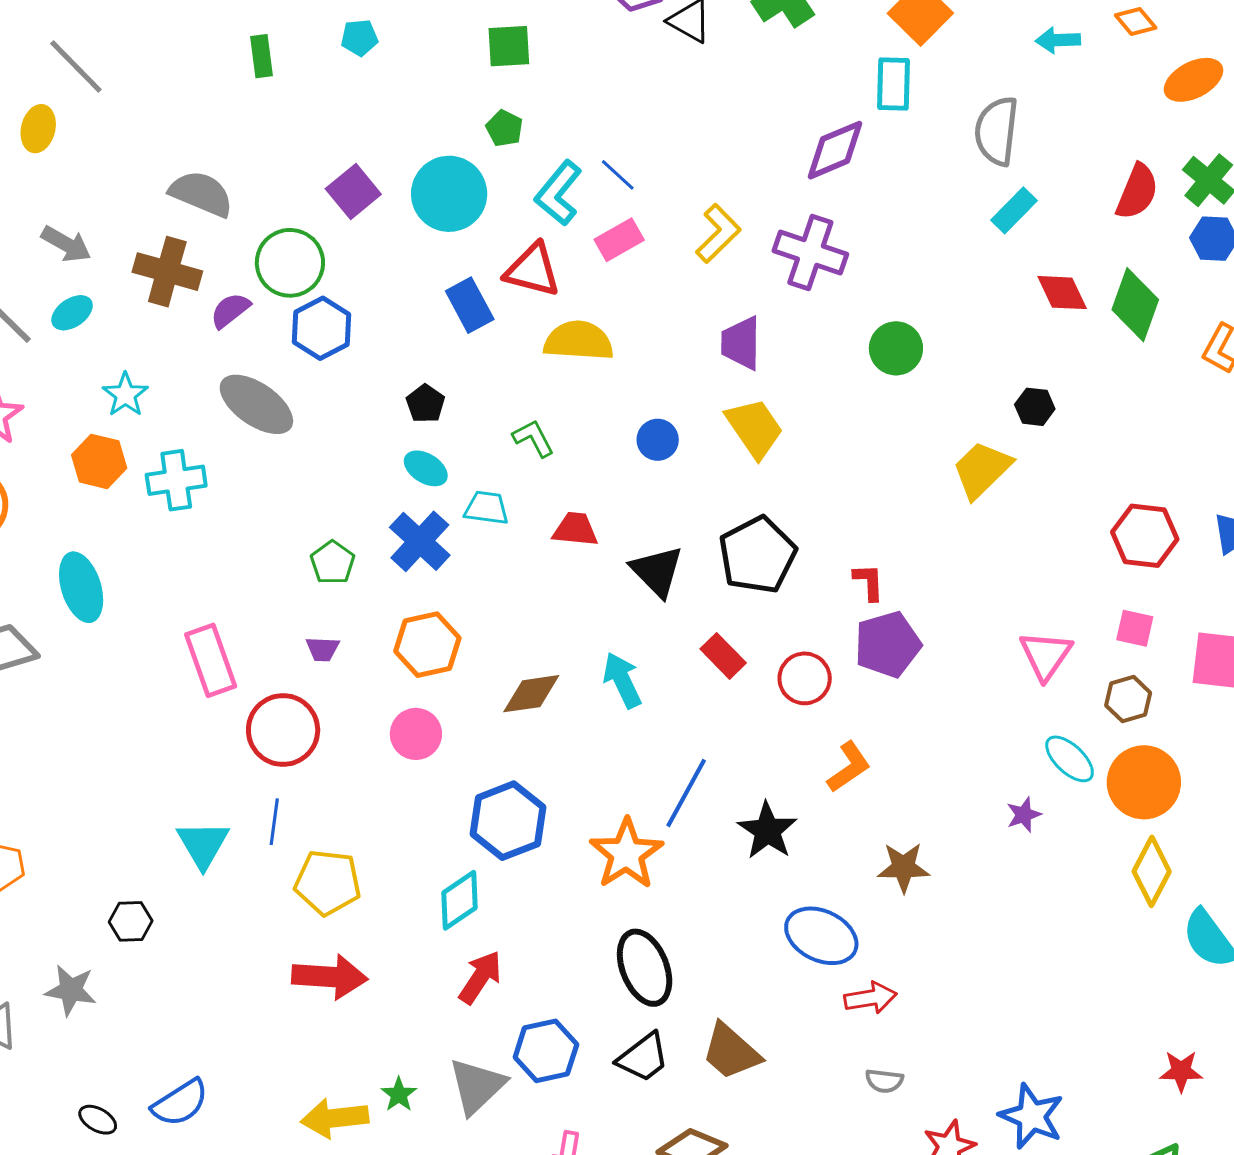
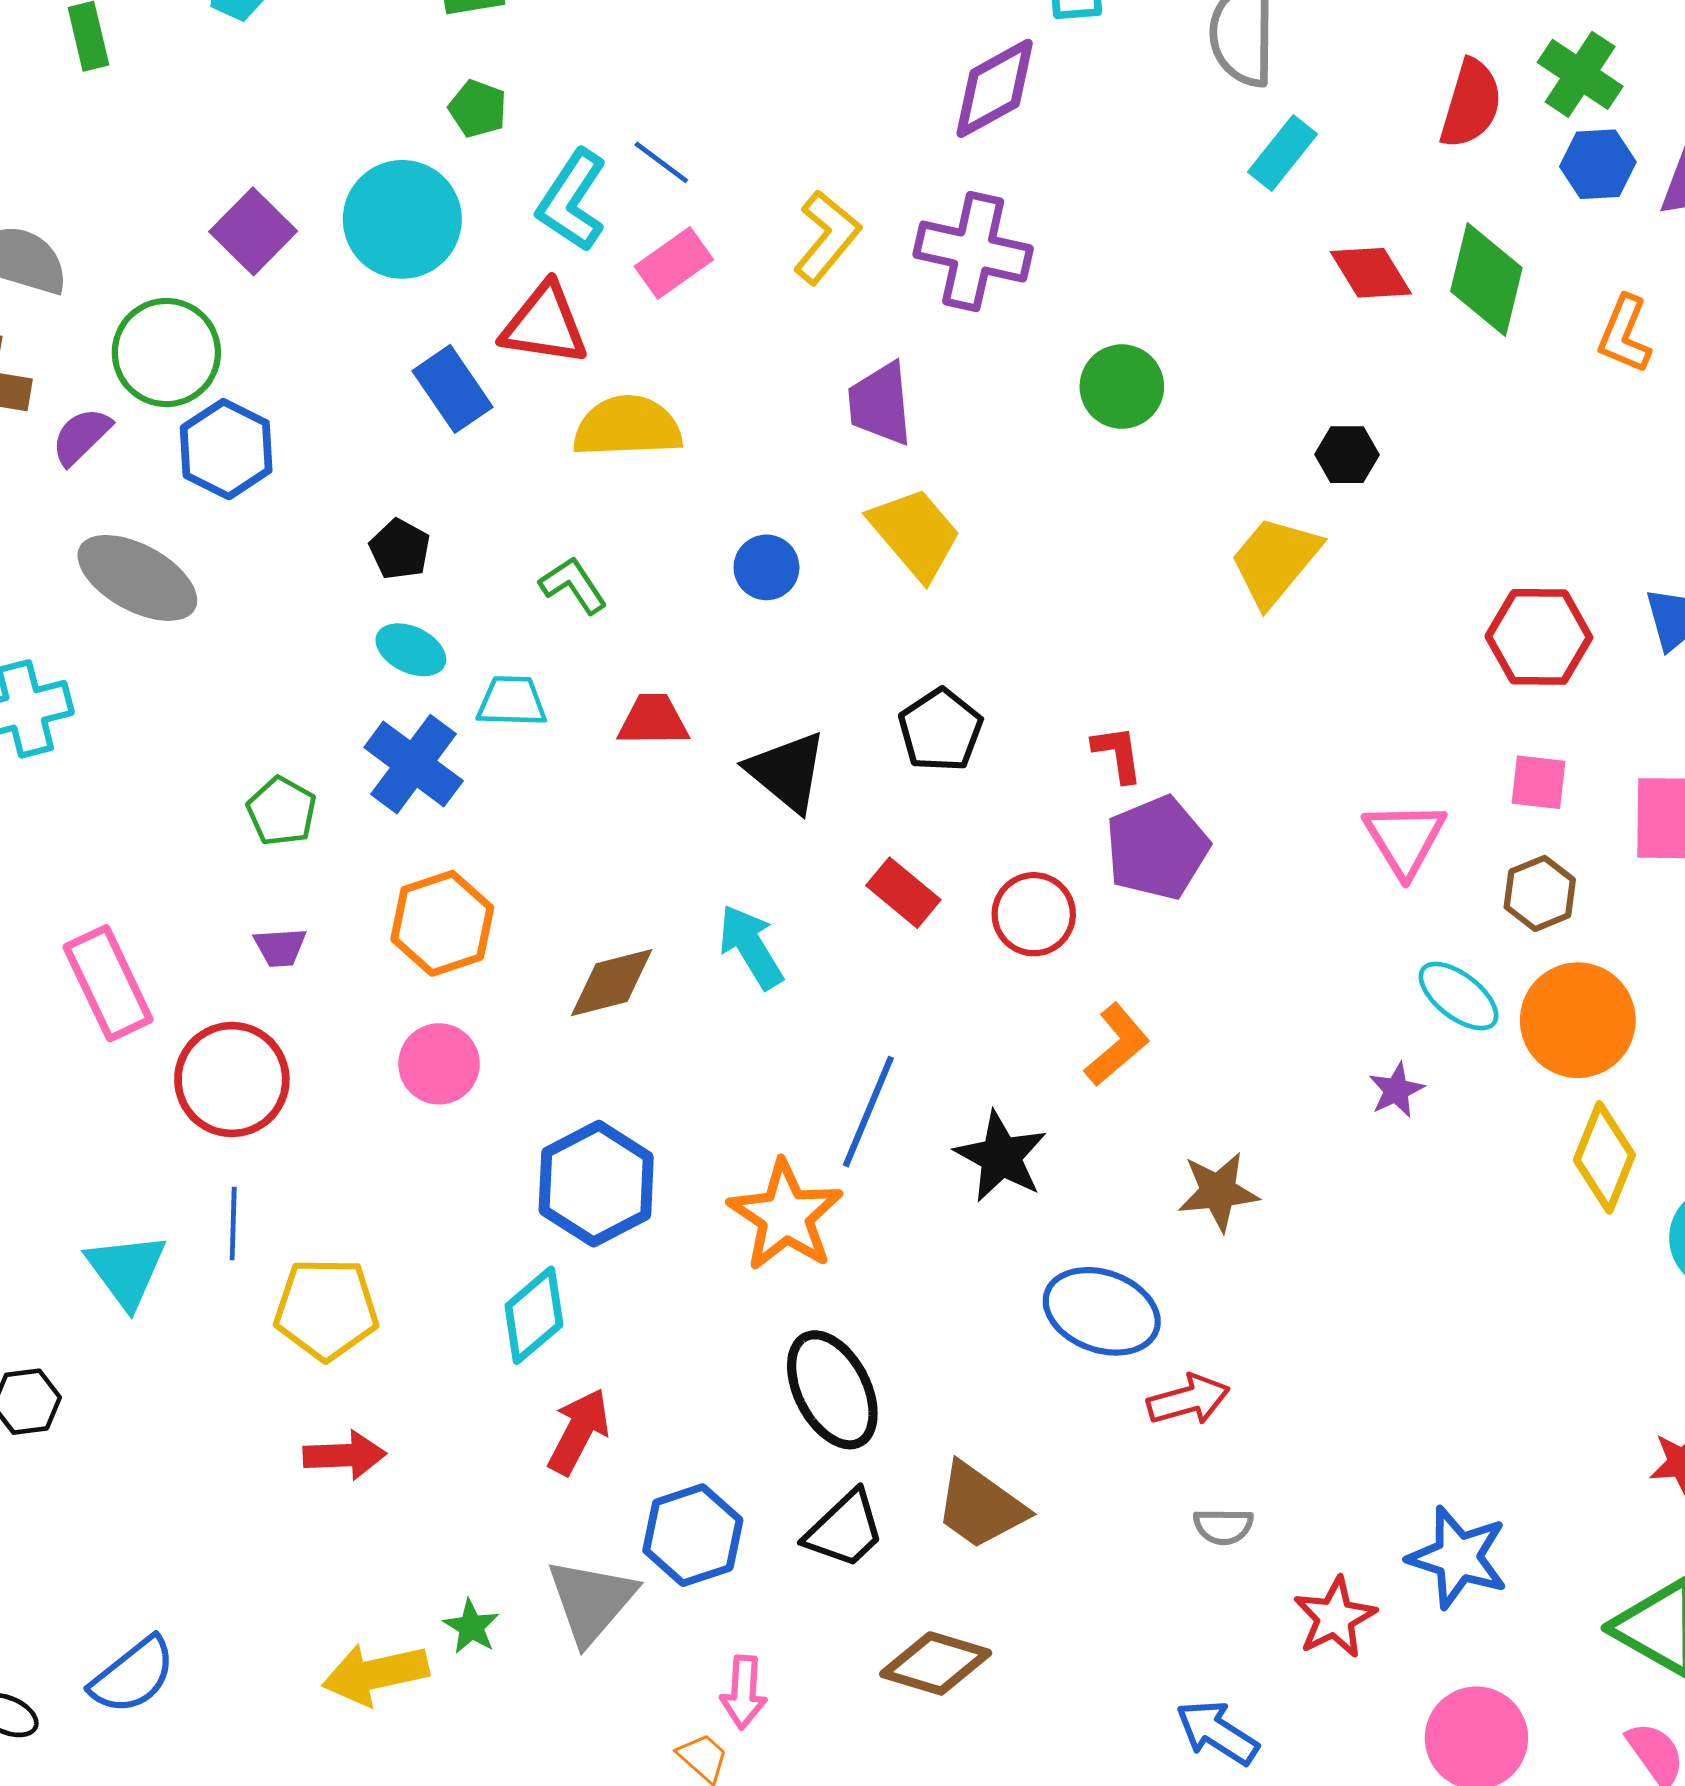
black pentagon: (758, 555) -> (940, 730), size x0.7
red arrow: (330, 977) -> (345, 1455), size x0.7

